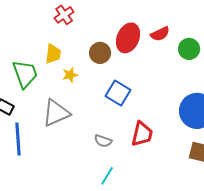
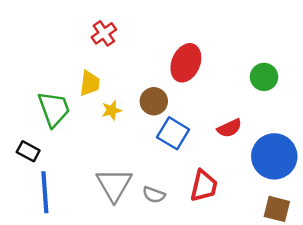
red semicircle: (160, 34) -> (229, 128), moved
brown circle: (100, 53) -> (154, 101), moved
gray triangle: (56, 113) -> (114, 185), moved, turned -36

